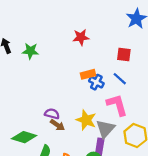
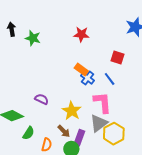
orange rectangle: (88, 74) -> (81, 69), turned 40
brown arrow: (57, 125) -> (64, 131), moved
gray triangle: (105, 129) -> (99, 123), moved

